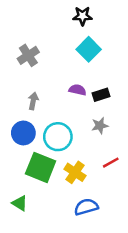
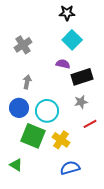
purple semicircle: (78, 90) -> (63, 64), moved
black rectangle: (101, 95) -> (82, 77), size x1.5
red line: (111, 163) -> (90, 124), moved

